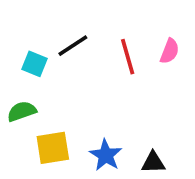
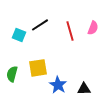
green semicircle: (22, 111) -> (12, 74), moved, turned -56
yellow square: (53, 148) -> (38, 68), moved

